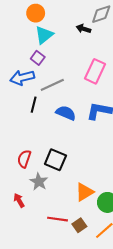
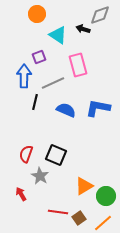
cyan triangle: (44, 35) -> (58, 35), moved, turned -48
purple square: (38, 58) -> (39, 57), turned 32
pink rectangle: (95, 71) -> (78, 65), moved, turned -40
blue arrow: (22, 78) -> (24, 76), turned 105

